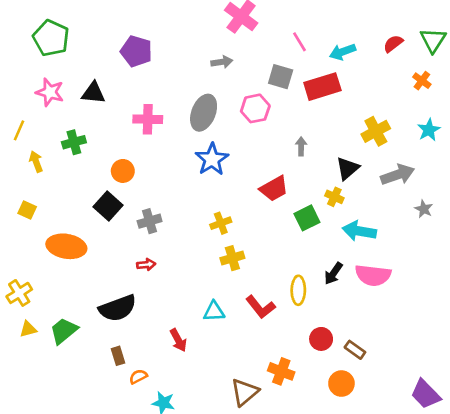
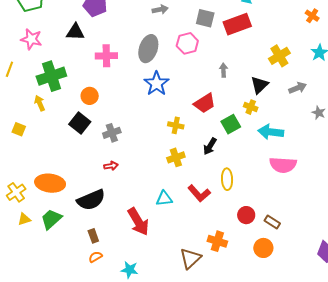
black triangle: (93, 93) -> (75, 32), moved
green cross: (74, 142) -> (51, 76), size x1.6
yellow arrow: (36, 162) -> (40, 103), moved
gray arrow: (398, 175) -> (298, 88), size x0.7
yellow cross: (221, 223) -> (176, 125), moved, turned 35
orange ellipse: (66, 246) -> (50, 183), moved
black arrow: (333, 273) -> (210, 146), moved
red arrow: (178, 340) -> (138, 222), size x1.6
orange semicircle: (138, 377) -> (95, 257), moved

